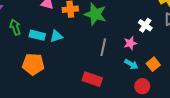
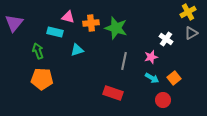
green arrow: (15, 27) -> (38, 51), moved
cyan rectangle: (37, 35) -> (55, 32), moved
orange pentagon: (33, 64) -> (42, 79), moved

